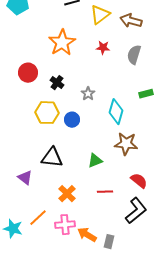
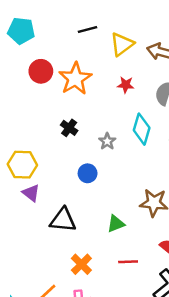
red circle: (28, 73) -> (41, 71), moved
cyan diamond: (116, 112) -> (142, 129), moved
yellow hexagon: (47, 113) -> (22, 165), moved
purple triangle: (25, 178) -> (31, 193), moved

